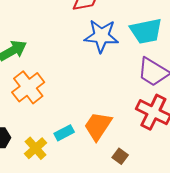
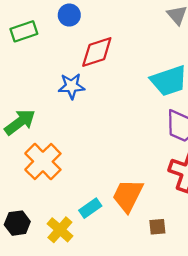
blue star: (101, 36) -> (72, 86), moved, size x0.7
brown square: (120, 156) -> (157, 227), turned -35

